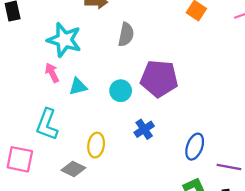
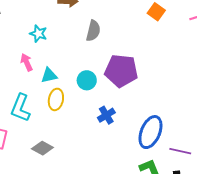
cyan star: (64, 40) -> (38, 34), size x0.6
yellow ellipse: (96, 145) -> (56, 99), moved
blue ellipse: (195, 147) -> (150, 132), size x1.4

